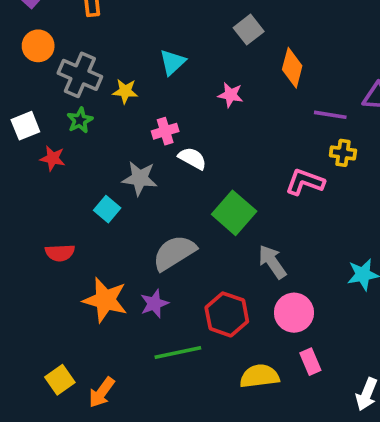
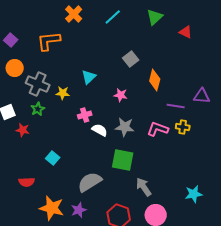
gray star: (140, 178) -> (125, 127), moved
pink L-shape: (305, 182) -> (158, 129), moved
green square: (234, 213) -> (123, 160), turned -30

